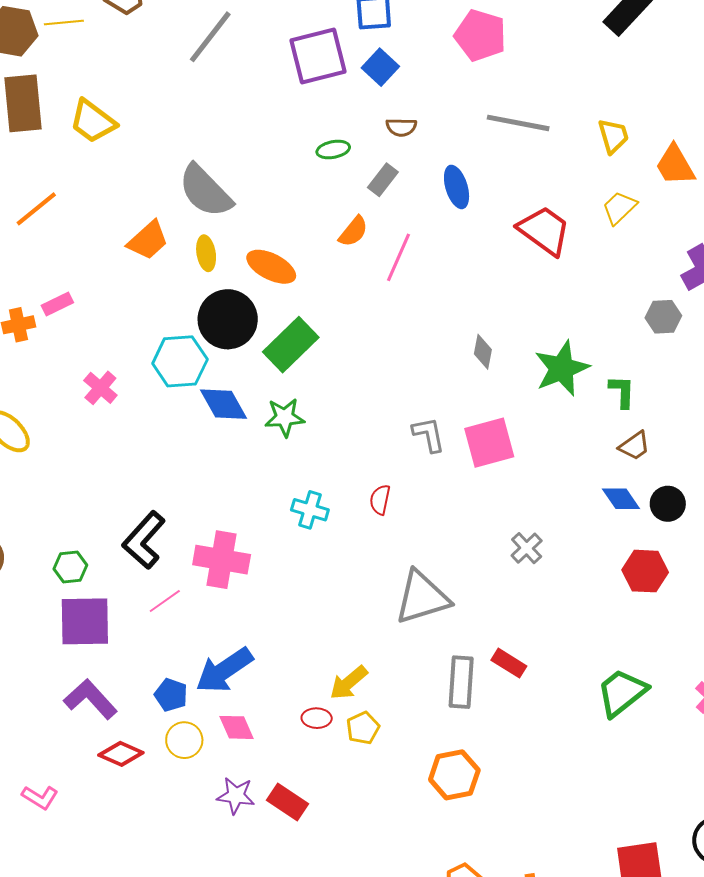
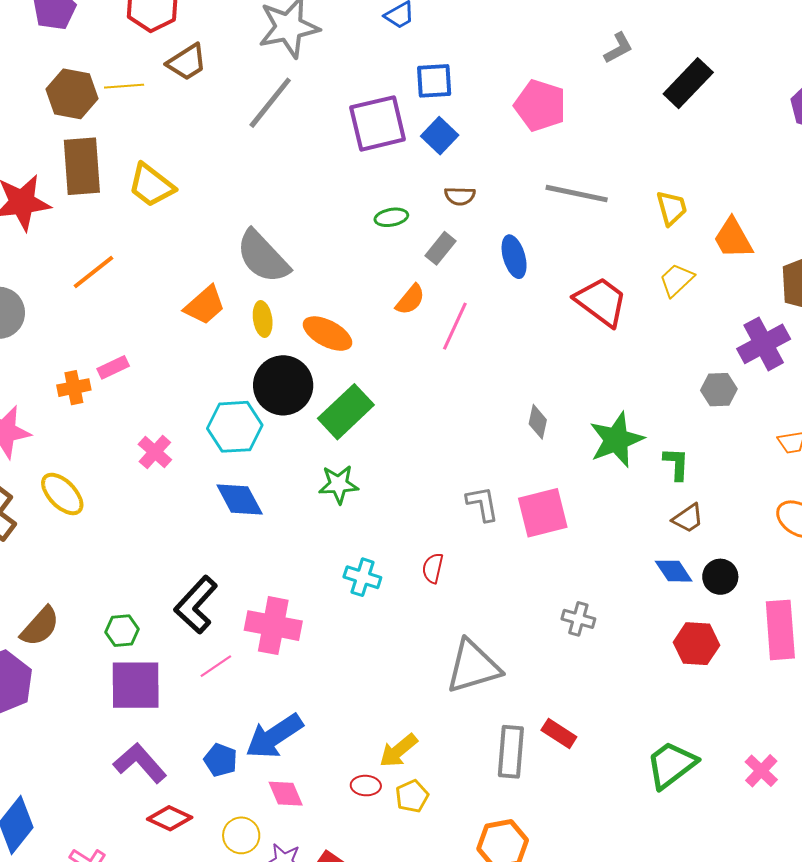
blue diamond: (224, 404) -> (240, 500), moved
gray cross: (527, 548) -> (578, 619), turned -32
yellow circle: (184, 740) -> (241, 835), moved

